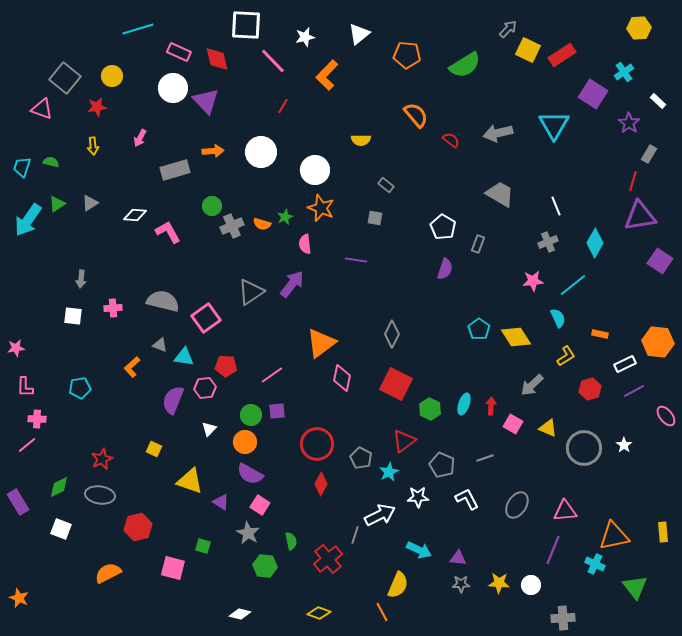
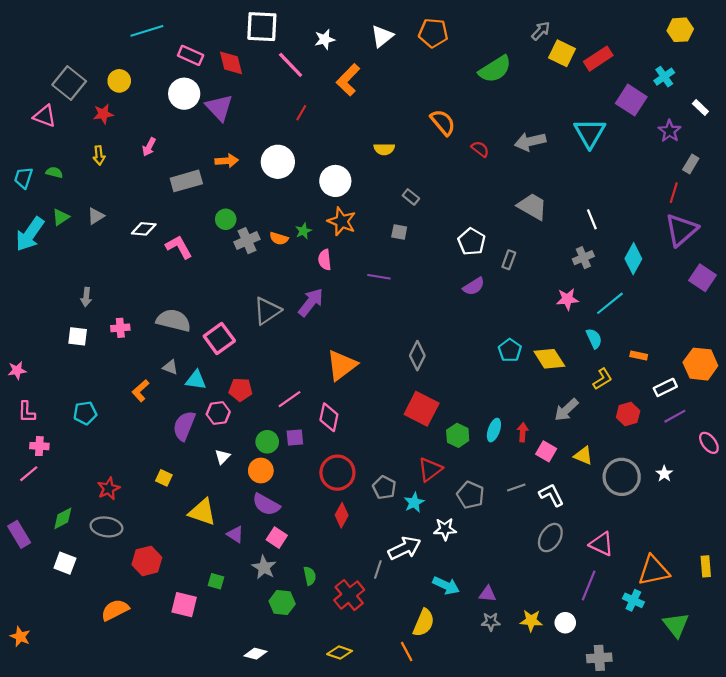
orange pentagon: (407, 55) -> (433, 33), moved
purple triangle: (640, 216) -> (681, 230), turned -32
purple semicircle: (445, 269) -> (474, 286), turned 40
pink diamond: (342, 378) -> (329, 417), moved
white L-shape: (467, 499) -> (551, 495), moved
pink triangle: (565, 511) -> (601, 544), turned 30

